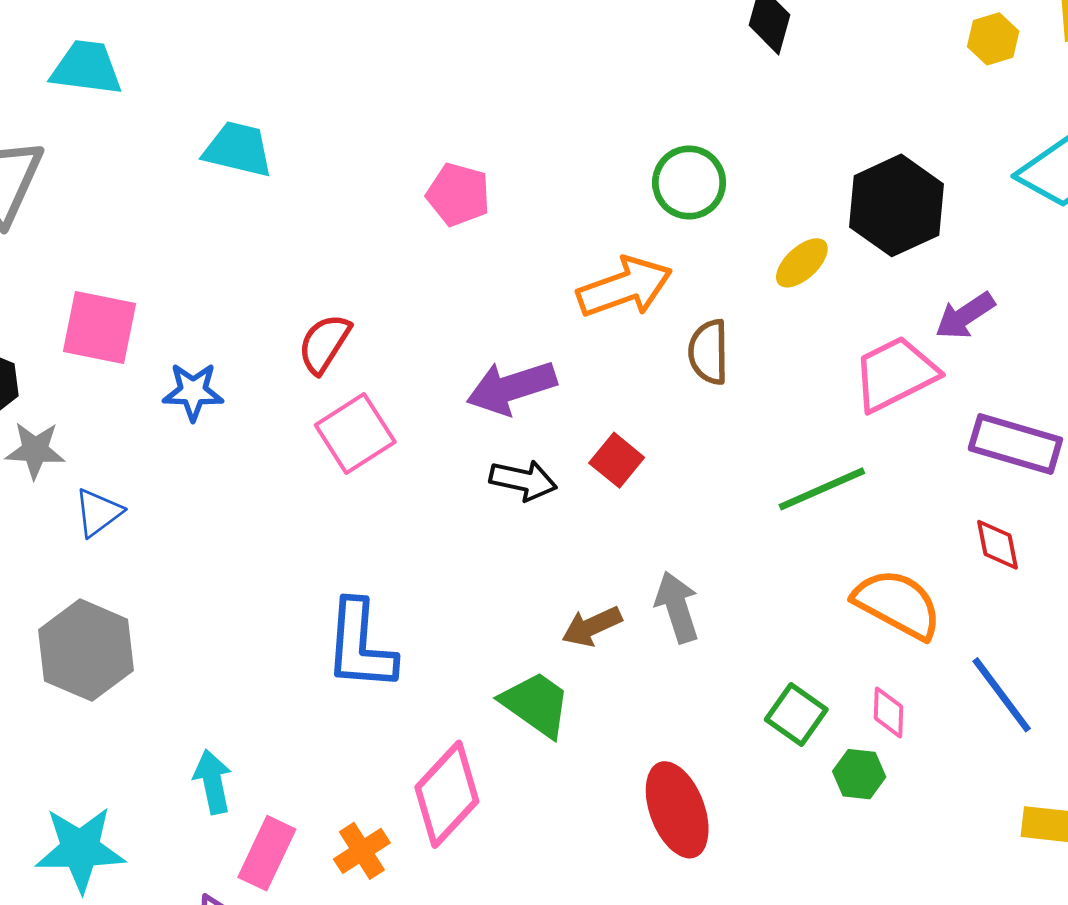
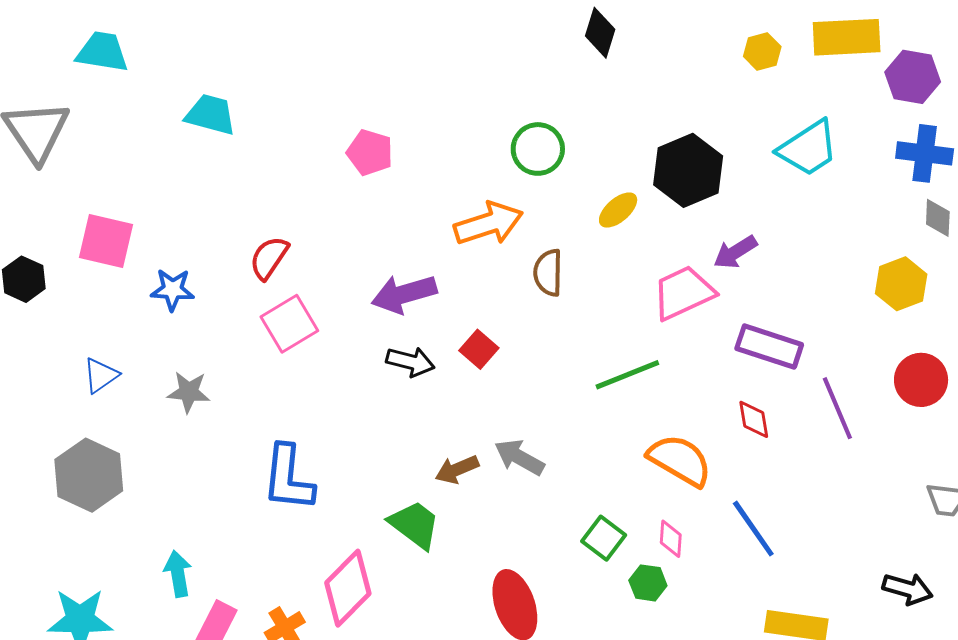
gray star: (35, 450) -> (189, 392), moved
gray arrow: (677, 607) -> (519, 457), turned -45

